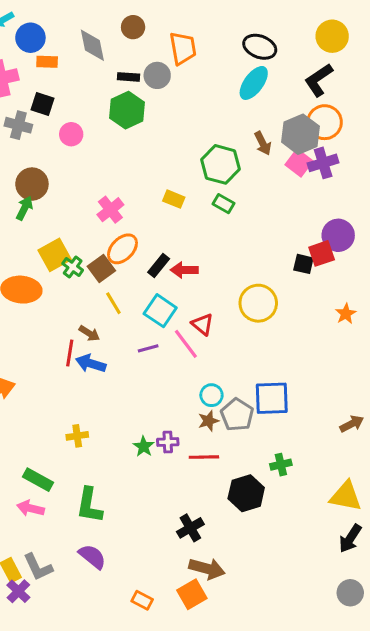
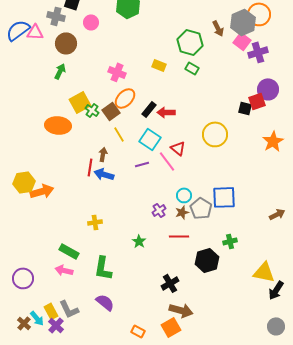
purple cross: (323, 163) -> (258, 52), moved
brown circle: (32, 184) -> (66, 43), moved
pink cross: (110, 210) -> (117, 72), turned -30
orange star: (346, 314) -> (273, 141), size x1.5
brown arrow: (89, 333) -> (103, 154), turned -112
purple cross: (168, 442) -> (159, 210), moved, turned -32
green star: (144, 446) -> (139, 241), moved
yellow triangle: (346, 496) -> (264, 272), moved

